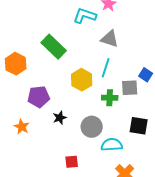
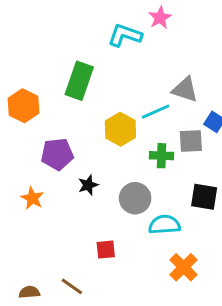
gray triangle: (110, 39) -> (185, 90), moved
green rectangle: (54, 47) -> (79, 81), turned 65
cyan line: (106, 68) -> (156, 112), turned 48

